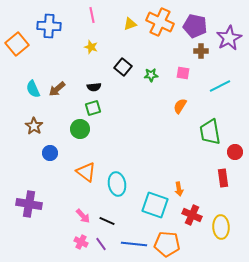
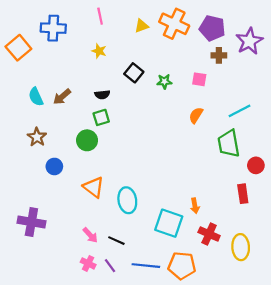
cyan line: (220, 86) -> (240, 111), moved

